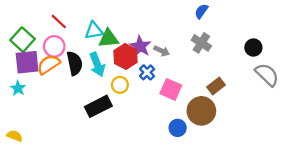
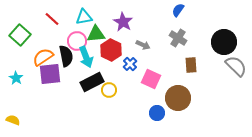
cyan triangle: (94, 31) -> (84, 17), moved
pink circle: (54, 46) -> (77, 41), moved
purple star: (140, 46) -> (123, 22), moved
black circle: (253, 48) -> (224, 42), size x1.6
purple square: (27, 62) -> (50, 74), moved
yellow circle: (120, 85) -> (109, 90), moved
brown rectangle: (216, 86) -> (191, 65), moved, turned -56
black rectangle: (98, 106) -> (92, 82), moved

